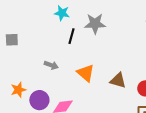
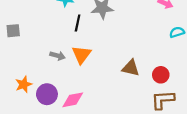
orange triangle: (86, 73) -> (81, 55), moved, turned 30

